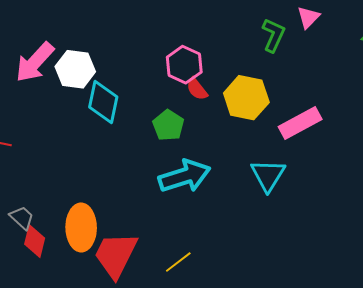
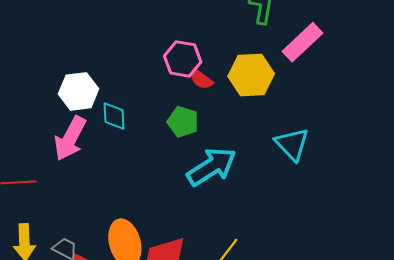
pink arrow: (35, 62) -> (70, 138), moved
cyan diamond: (103, 102) -> (114, 116), size x0.7
pink rectangle: (300, 123) -> (302, 42), moved

